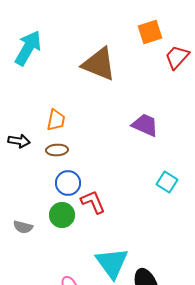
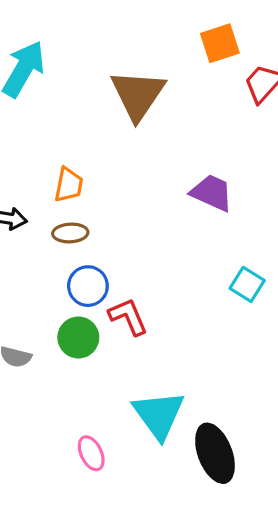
brown triangle: (99, 64) -> (138, 95), turned 42

